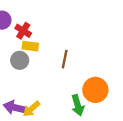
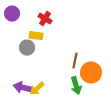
red cross: (23, 31) -> (45, 19), moved
brown line: (65, 59) -> (75, 61), moved

